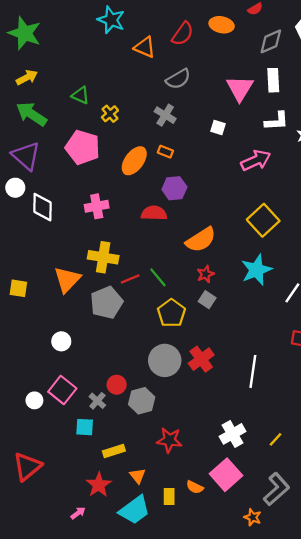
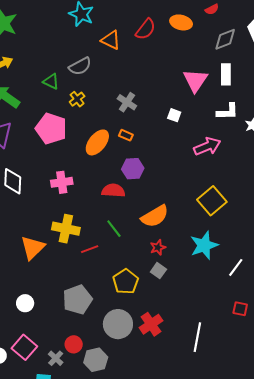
gray semicircle: (178, 79) -> (80, 66), moved
green line: (158, 277) -> (114, 229), moved
gray pentagon: (106, 303) -> (77, 300), moved

